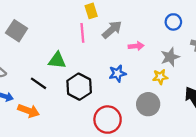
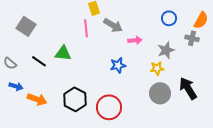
gray arrow: (112, 30) -> (113, 25), turned 72
black line: (38, 83) -> (39, 61), moved
black hexagon: (79, 87) -> (75, 99), moved
gray circle: (148, 104) -> (160, 93), moved

